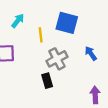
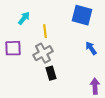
blue square: (67, 23) -> (82, 15), moved
gray cross: (57, 59) -> (43, 53), moved

